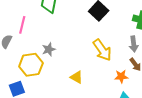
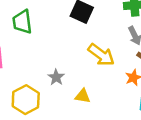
gray star: (49, 49) -> (56, 77), moved

